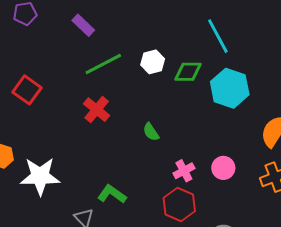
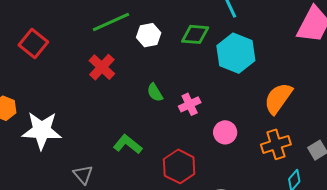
white hexagon: (153, 62) -> (149, 35), moved
pink cross: (184, 171) -> (190, 104), moved
green L-shape: (112, 194) -> (128, 144), moved

